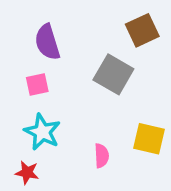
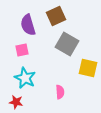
brown square: (142, 30) -> (56, 16), moved
yellow square: (149, 139) -> (88, 68), moved

